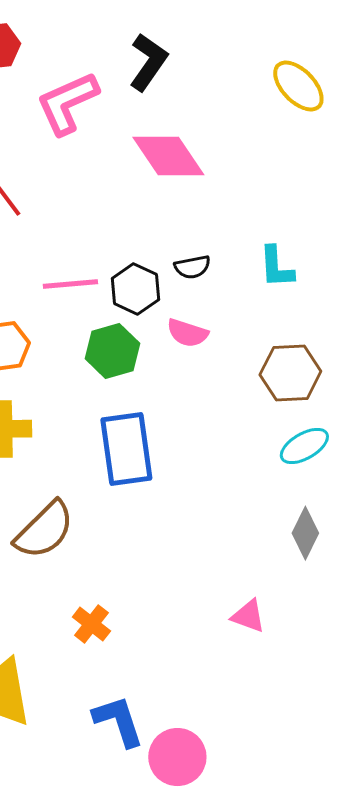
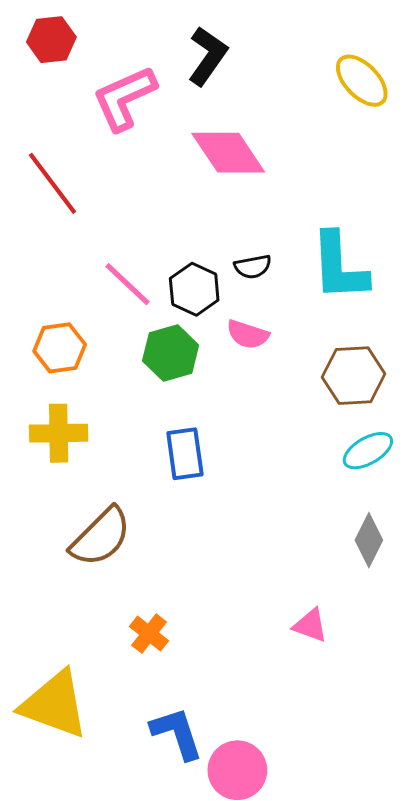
cyan L-shape: (276, 267) -> (339, 267), size x1.6
pink line: (70, 284) -> (127, 284), turned 48
blue rectangle: (126, 449) -> (185, 454), size x0.7

